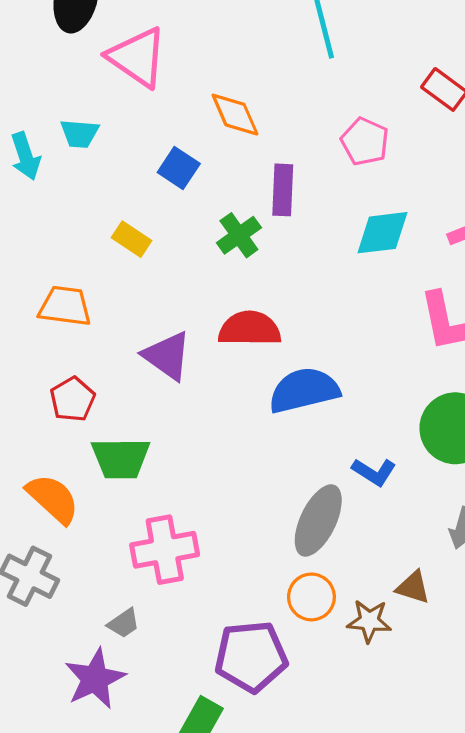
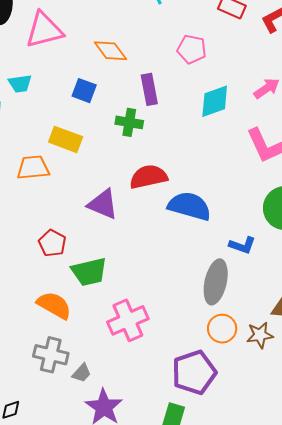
pink triangle: (137, 57) -> (44, 30), turned -36
green cross: (239, 235) -> (129, 122), turned -32
yellow rectangle: (131, 239) -> (66, 139), size x1.4
orange trapezoid: (65, 306) -> (33, 168), moved
blue semicircle: (304, 390) -> (189, 206), turned 42
gray trapezoid: (124, 623) -> (82, 373), moved

